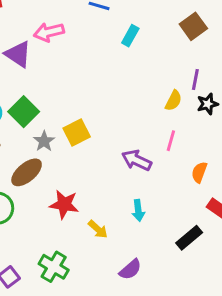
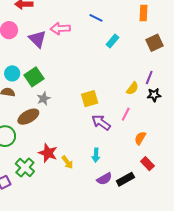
yellow square: (77, 133) -> (90, 99), moved
red star: (64, 204) -> (48, 153), moved
green cross: (54, 267) -> (25, 167), moved
purple semicircle: (130, 269) -> (104, 179), moved

